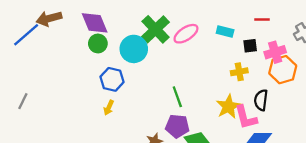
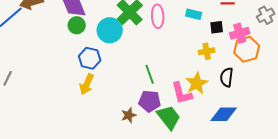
pink ellipse: (186, 34) -> (158, 16), turned -60
yellow arrow: (109, 108) -> (87, 84), size x1.5
pink L-shape: (246, 117) -> (182, 93), moved

